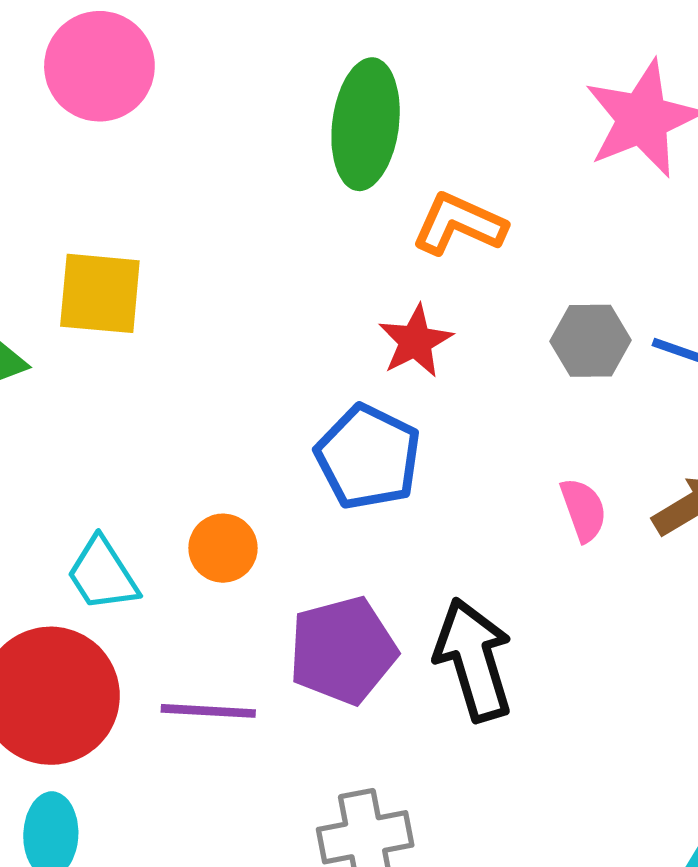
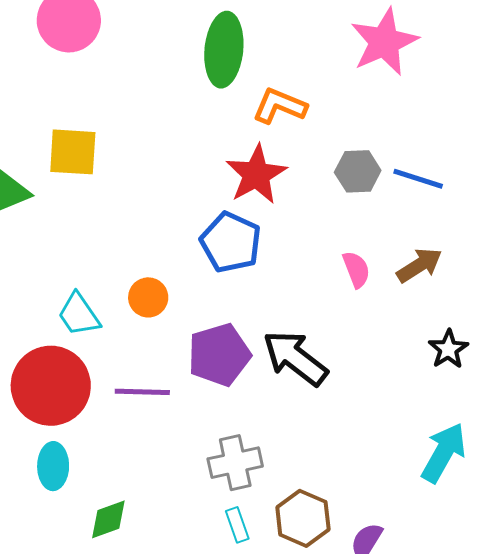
red star: (415, 341) -> (256, 174), size x1.4
black arrow: (474, 660) -> (295, 358), turned -34

